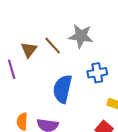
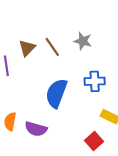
gray star: (81, 36) -> (83, 41), size x0.7

